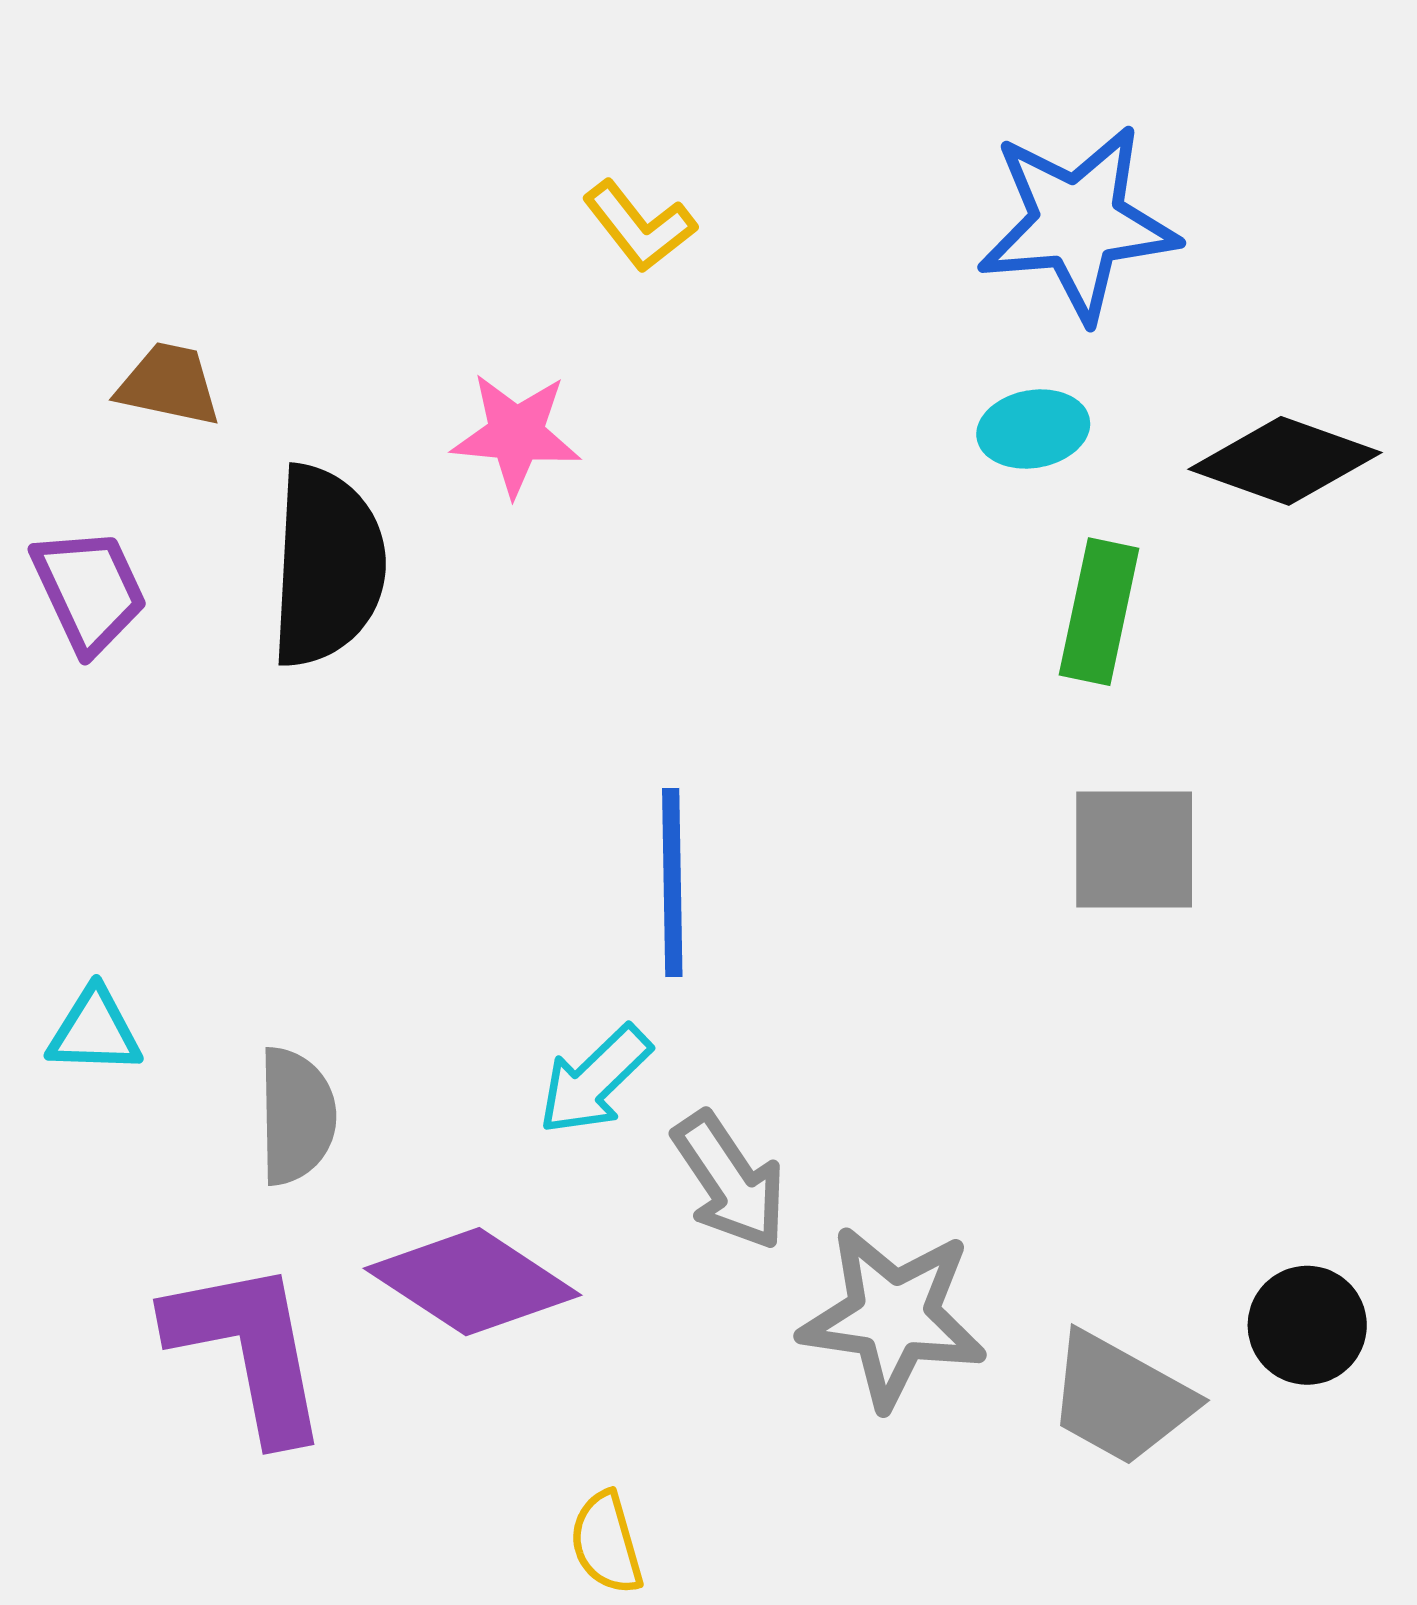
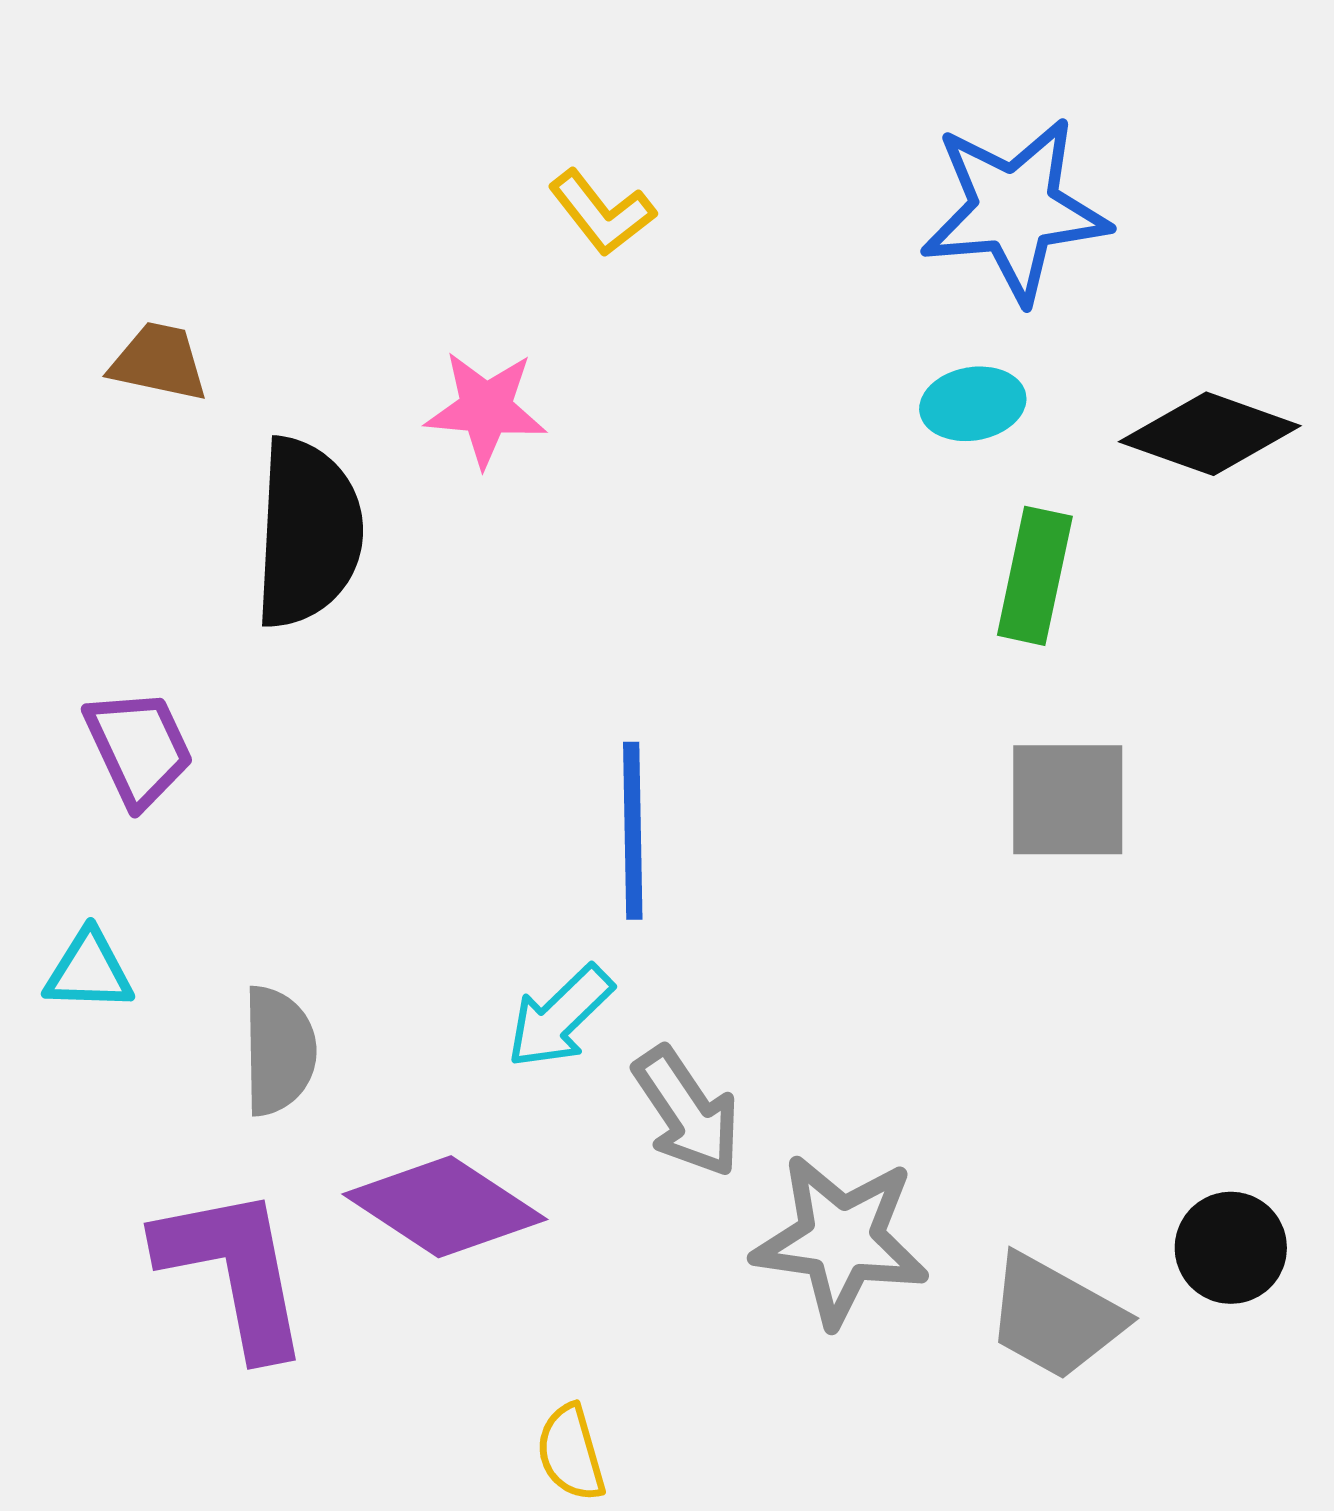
purple trapezoid: (89, 590) -> (139, 748), moved

